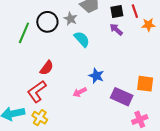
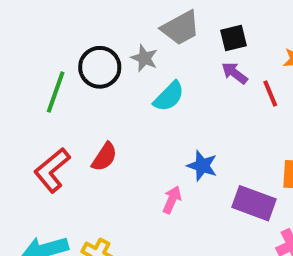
red line: (135, 11) -> (270, 93), moved
cyan semicircle: (82, 39) -> (169, 96), turned 90
red L-shape: (37, 91) -> (52, 170), moved
pink arrow: (80, 92) -> (172, 200), turned 144

